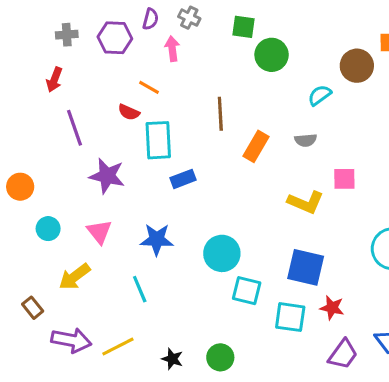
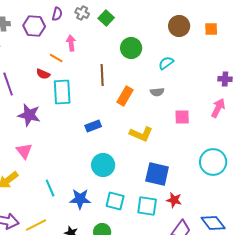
green square: (244, 27) -> (106, 18), moved, turned 35
pink arrow: (172, 49) -> (71, 43), moved
green circle: (272, 55) -> (131, 48), moved
brown circle: (357, 66) -> (179, 26), moved
blue rectangle: (183, 179) -> (93, 126), moved
yellow L-shape: (306, 202) -> (141, 134), moved
blue star: (157, 239) -> (80, 199), moved
cyan square: (247, 291) -> (115, 201), moved

